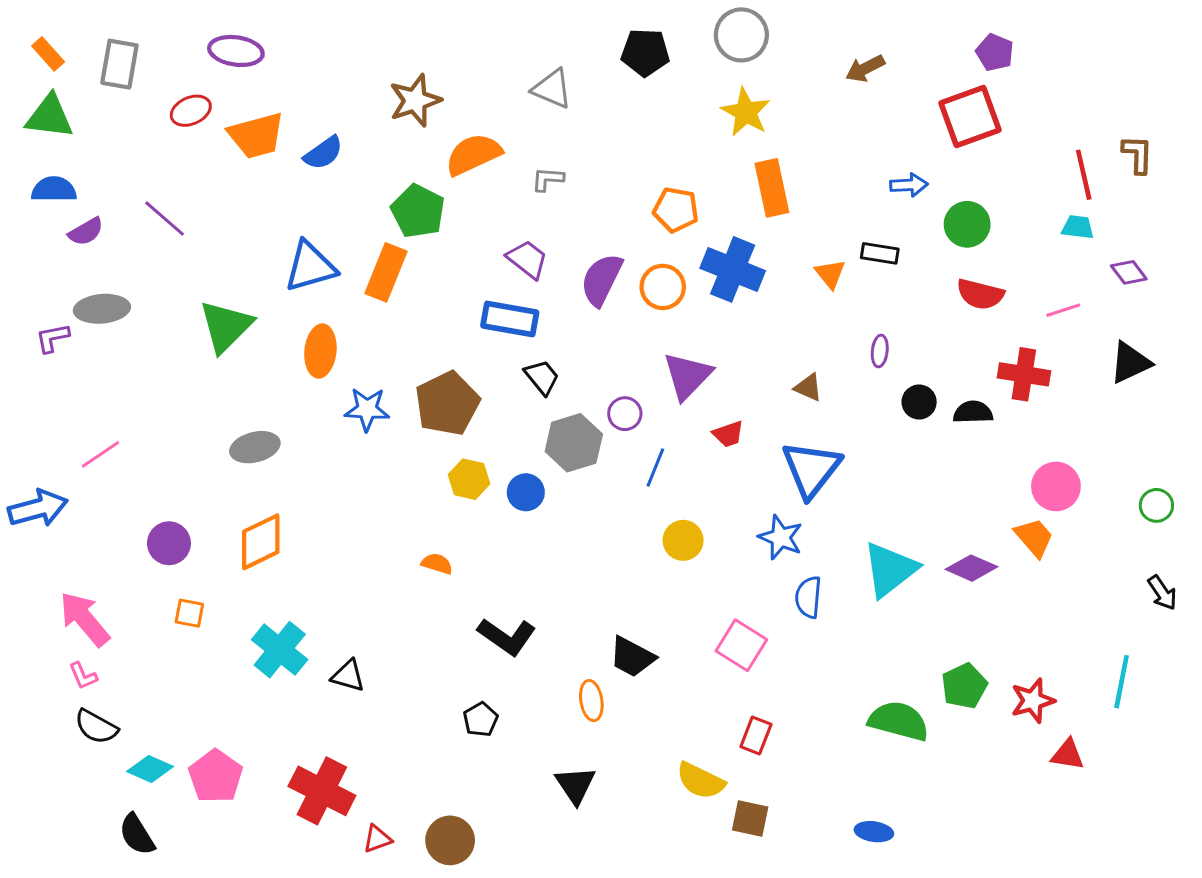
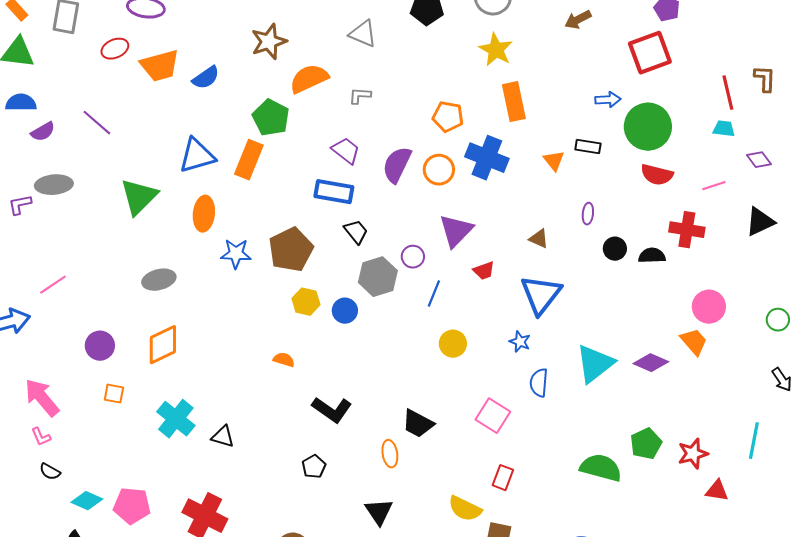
green circle: (967, 224) -> (648, 127), size x1.5
blue star: (781, 537) -> (520, 342), size x0.7
black semicircle: (96, 727) -> (50, 472), size x0.7
pink pentagon: (216, 776) -> (132, 506), turned -30

